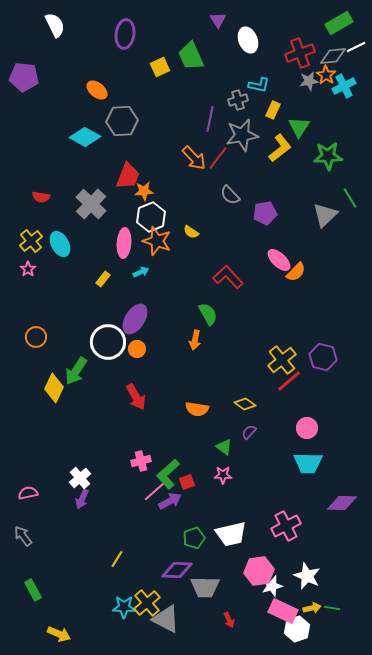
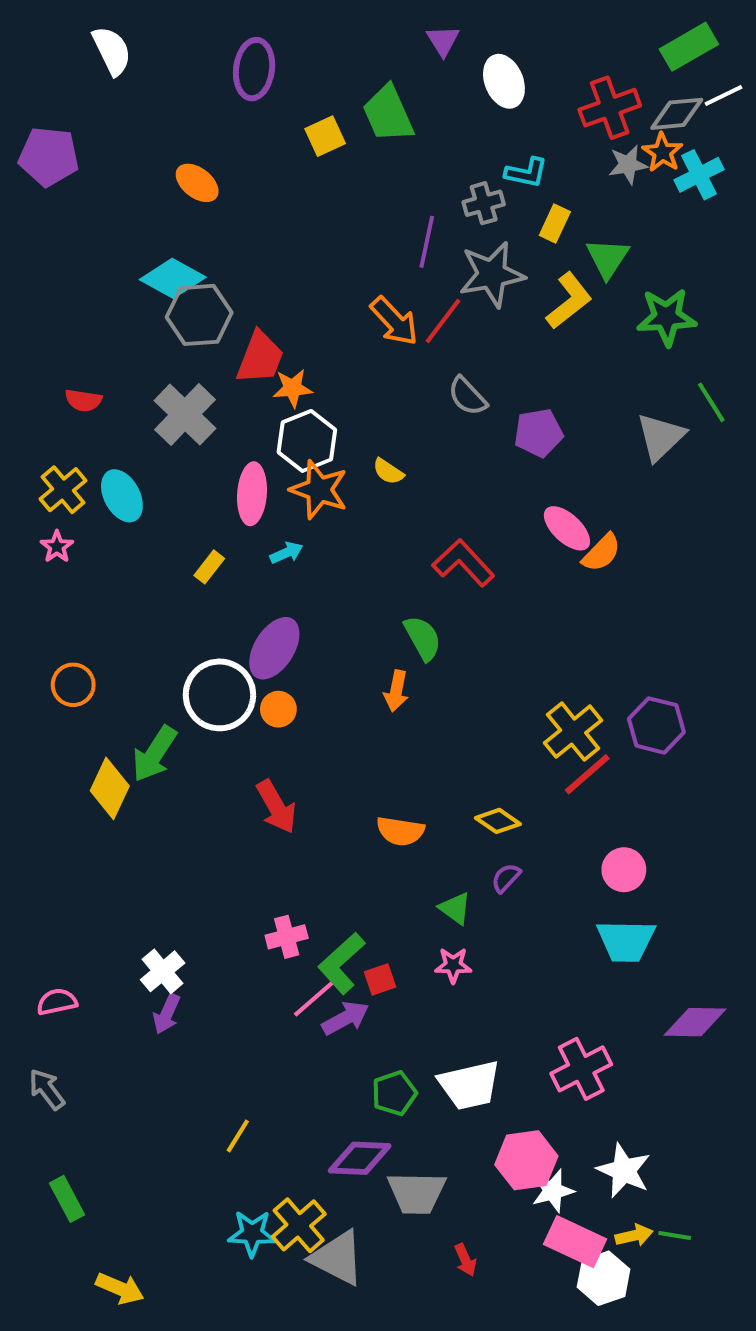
gray hexagon: (122, 121) -> (199, 315), moved

